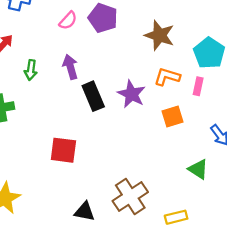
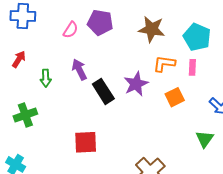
purple star: (131, 94) -> (136, 84), turned 30
green triangle: (198, 169) -> (205, 139), turned 42

